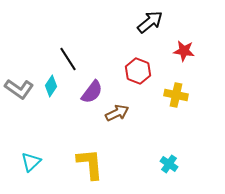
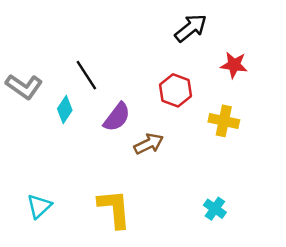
gray L-shape: (19, 89) -> (24, 87), moved

